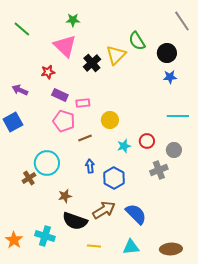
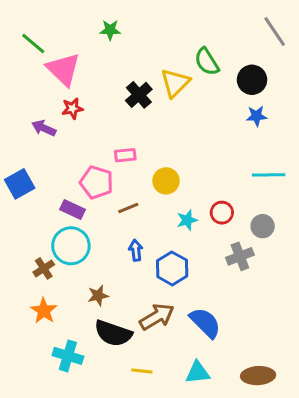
pink triangle: (65, 46) -> (63, 69), moved
purple arrow: (20, 90) -> (44, 128), moved
purple rectangle: (60, 95) -> (72, 210), moved
orange star: (14, 240) -> (44, 311), moved

